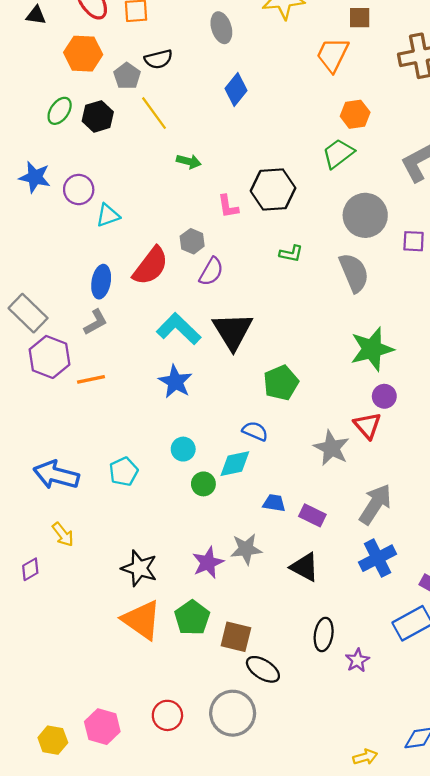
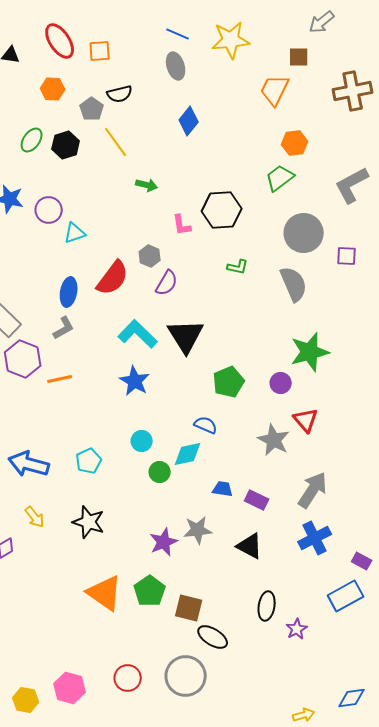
orange hexagon: (83, 54) -> (53, 89), size x0.7
purple circle: (384, 396) -> (281, 383), moved
black star: (139, 568) -> (89, 522), moved

